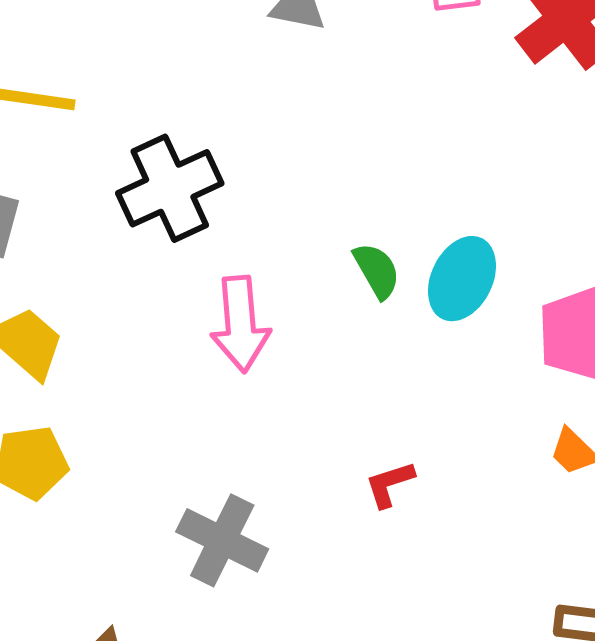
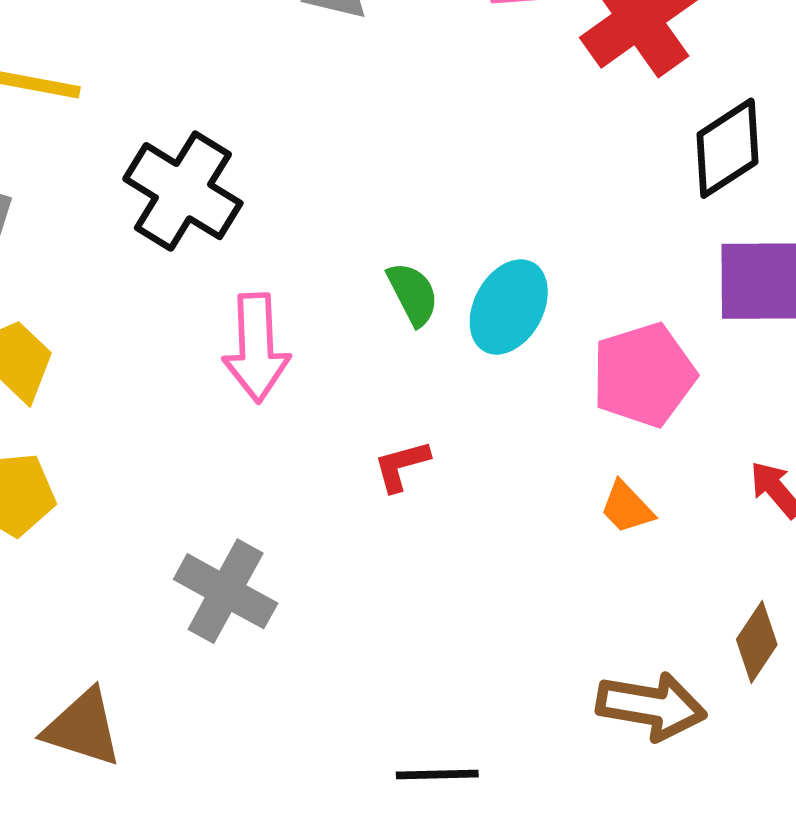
black cross: (170, 188) -> (183, 191), turned -36
red L-shape: (390, 484) -> (401, 466), moved

